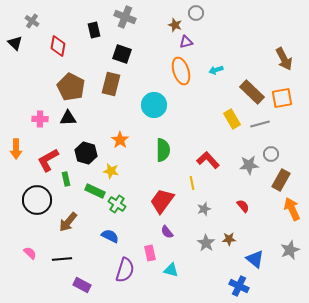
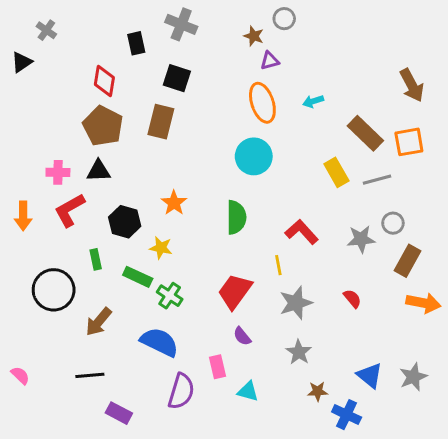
black triangle: (15, 43) -> (22, 62), turned 42
red diamond: (58, 46) -> (104, 81), moved
cyan circle: (154, 105) -> (254, 156), moved
red L-shape: (48, 160) -> (70, 210), moved
gray star: (204, 209) -> (296, 303), size x1.6
orange arrow: (292, 209) -> (423, 303), turned 125
blue semicircle: (110, 236) -> (159, 342), size x1.5
brown star: (229, 239) -> (318, 391), moved
gray star: (290, 250) -> (413, 377), moved
pink semicircle: (30, 253) -> (20, 375), moved

